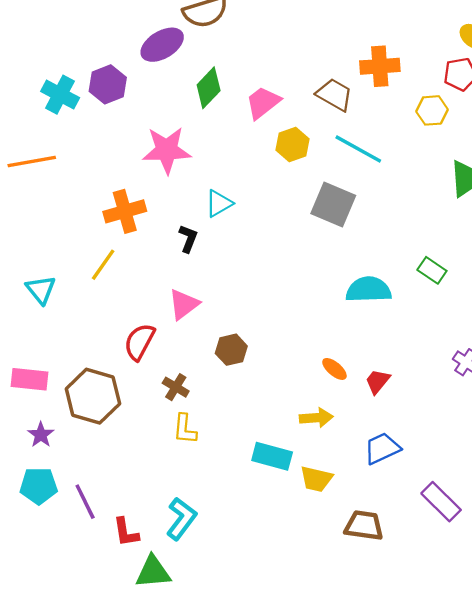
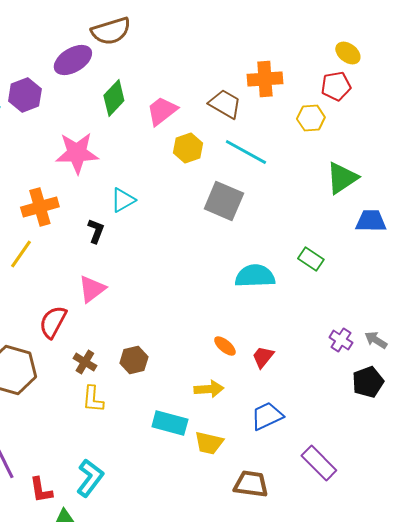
brown hexagon: (231, 350) -> (134, 360), moved

